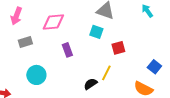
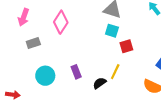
pink diamond: (53, 22) -> (61, 22), turned -50
cyan square: (96, 32) -> (112, 31), moved
purple rectangle: (67, 50) -> (76, 72), moved

